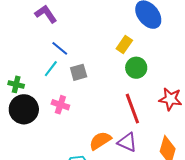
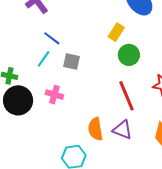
gray square: (79, 72) -> (71, 62), turned 30
orange semicircle: (100, 141) -> (95, 129), turned -65

